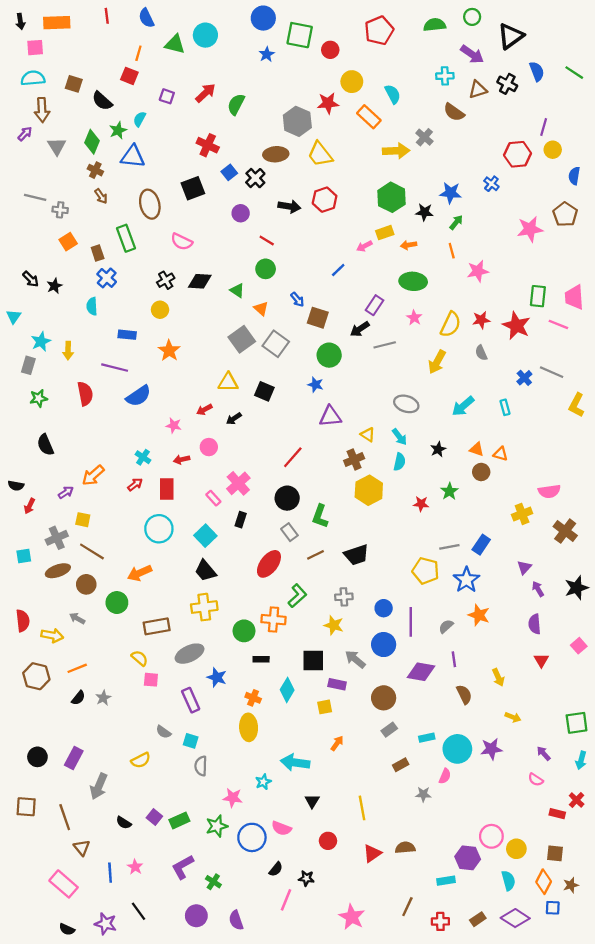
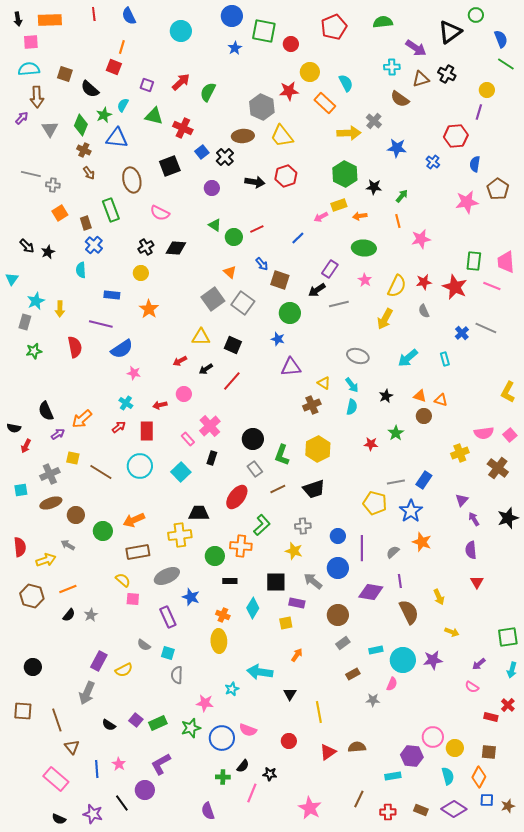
green circle: (472, 17) -> (476, 15), moved
green triangle: (175, 44) -> (154, 116), moved
blue semicircle: (537, 71) -> (501, 39), moved
yellow circle: (553, 150) -> (487, 90), moved
blue semicircle: (574, 176) -> (475, 164), moved
blue star: (451, 193) -> (397, 148), moved
red line: (267, 240) -> (257, 229), moved, turned -56
green triangle: (237, 290) -> (215, 225), moved
yellow L-shape: (577, 405) -> (508, 392), moved
pink star: (174, 425) -> (134, 373), moved
black semicircle: (45, 445) -> (46, 411), moved
red line: (293, 457) -> (232, 381), moved
yellow hexagon: (369, 490) -> (318, 449), moved
brown line: (92, 551) -> (101, 472), moved
black trapezoid: (205, 571) -> (199, 513), moved, turned 130
orange arrow: (140, 573) -> (134, 520), moved
yellow arrow: (52, 635) -> (46, 560), turned -30
pink square: (579, 646) -> (510, 435), moved
brown semicircle: (464, 694) -> (409, 612), size x1.4
purple arrow: (544, 753) -> (479, 664), turned -88
purple rectangle: (74, 758) -> (99, 661), moved
black triangle: (312, 801) -> (290, 694), moved
green cross: (213, 882) -> (223, 777), moved, turned -32
brown star: (571, 885) -> (508, 806), moved
purple circle: (196, 916) -> (145, 790), moved
brown rectangle: (478, 919) -> (421, 810), turned 56

